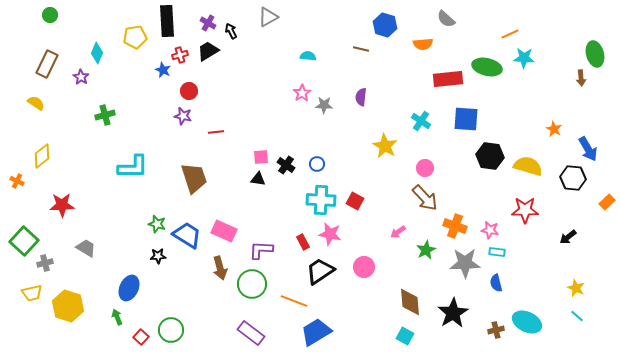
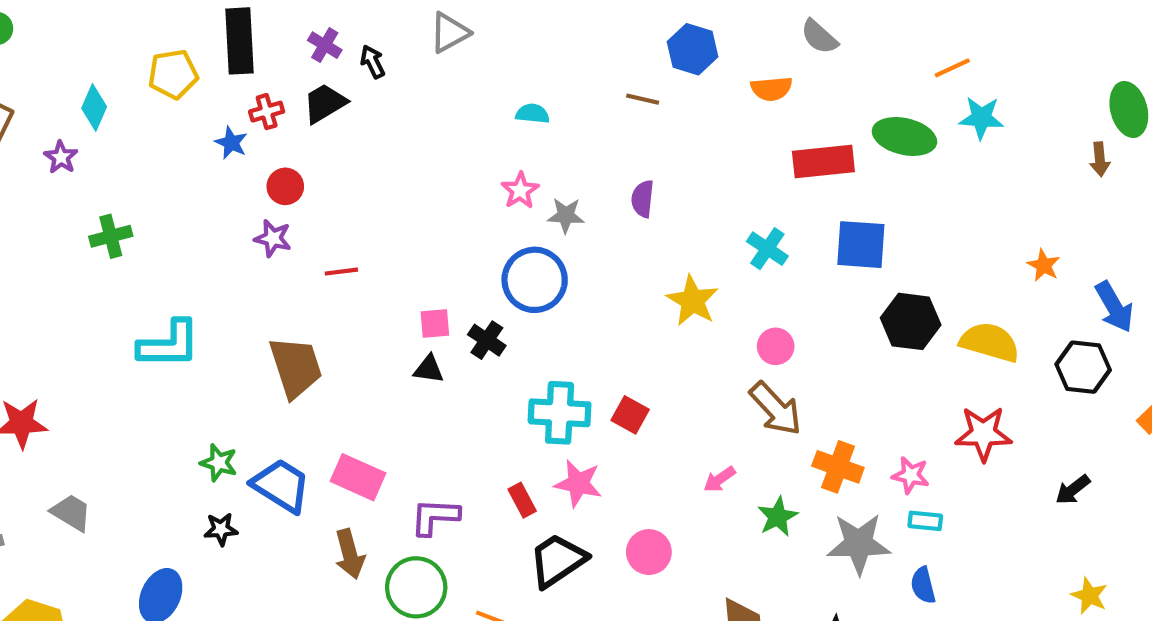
blue circle: (317, 164) -> (535, 280), moved, size x2.0

